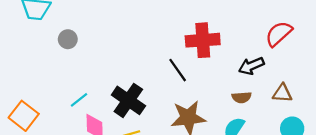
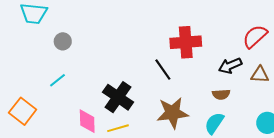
brown triangle: (282, 93) -> (260, 75), moved
cyan line: (79, 100) -> (58, 80), moved

